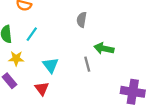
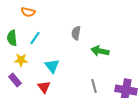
gray semicircle: (82, 20) -> (76, 33), moved
gray line: (87, 64) -> (94, 86), moved

